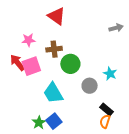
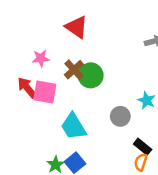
brown cross: (54, 49) -> (74, 70), turned -35
green circle: (70, 64) -> (91, 75), moved
pink square: (31, 66) -> (45, 92), turned 30

